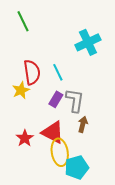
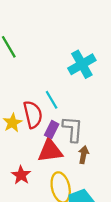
red semicircle: (32, 72) -> (33, 115), moved
red triangle: (53, 132) -> (50, 151), moved, turned -30

